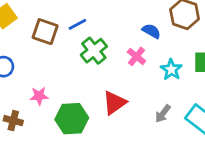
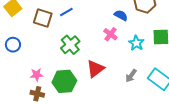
green cross: (94, 51) -> (70, 45), moved
pink star: (39, 96) -> (37, 75), moved
brown cross: (13, 121) -> (37, 94), moved

